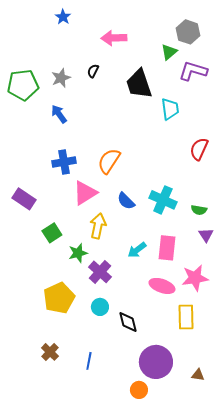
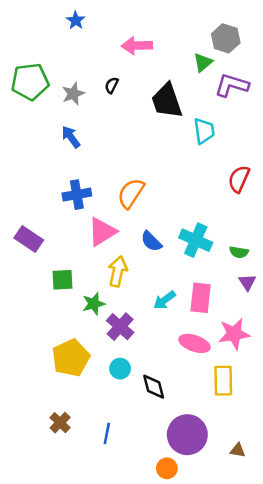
green pentagon: (23, 85) -> (30, 82), moved
green square: (52, 233) -> (62, 280), turned 30

